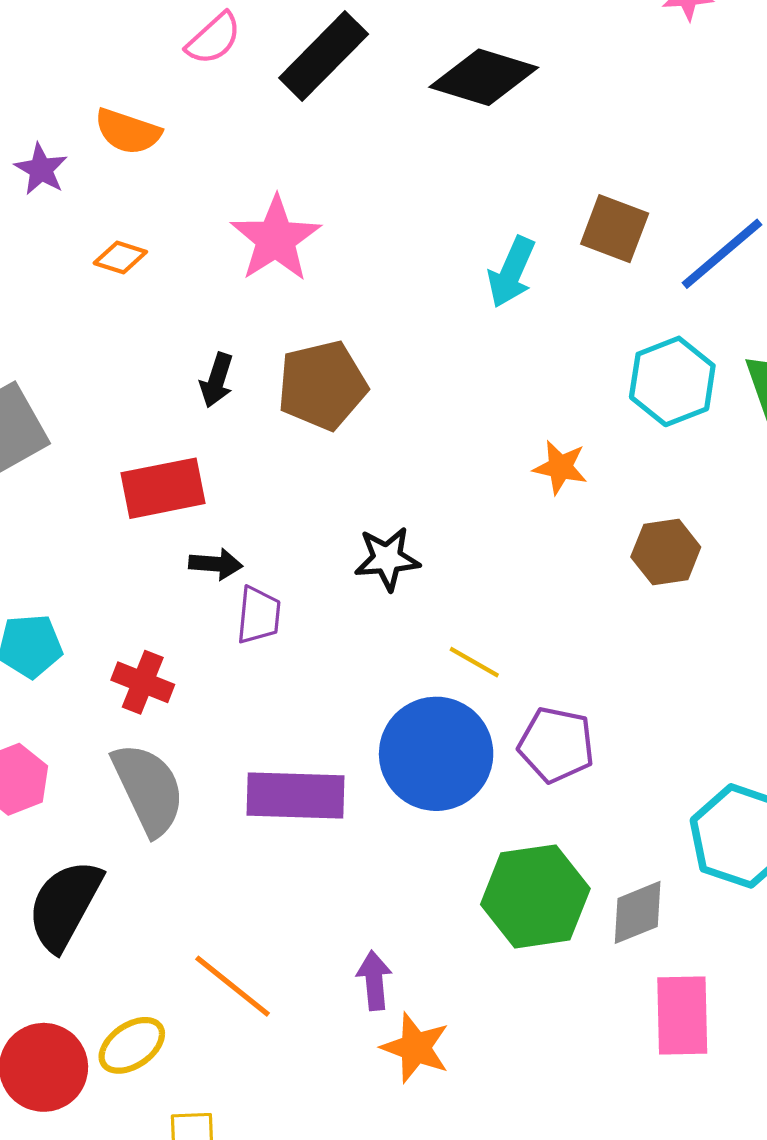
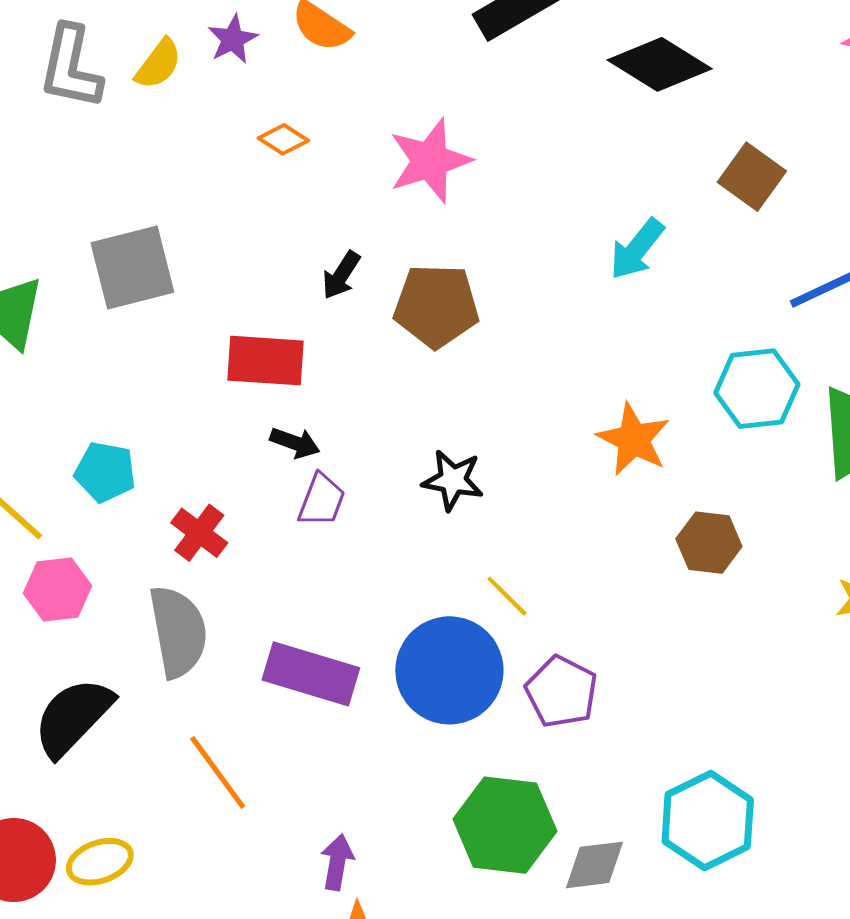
brown square: (615, 229) -> (752, 177), moved
orange star: (560, 467) -> (633, 439), size x1.4
orange line: (233, 986) -> (218, 772), moved

